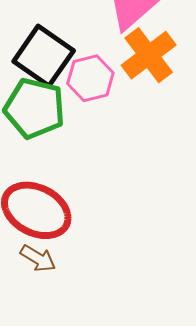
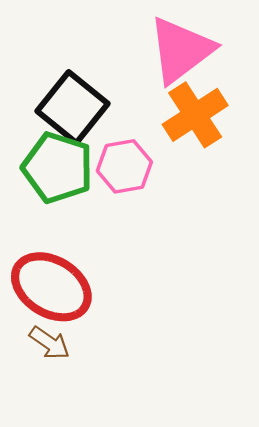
pink hexagon: (90, 78) -> (124, 166), moved

